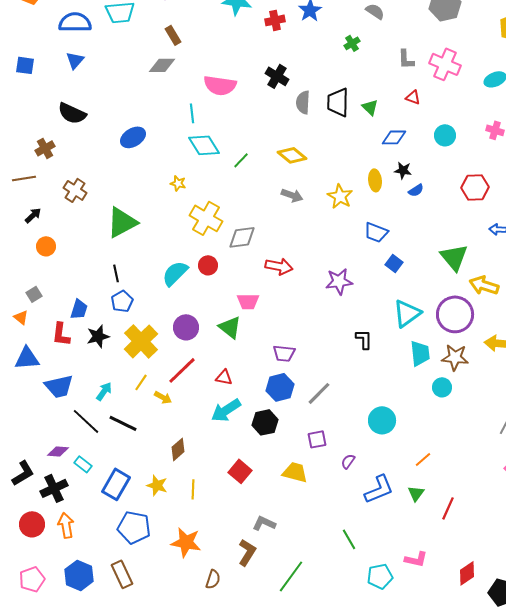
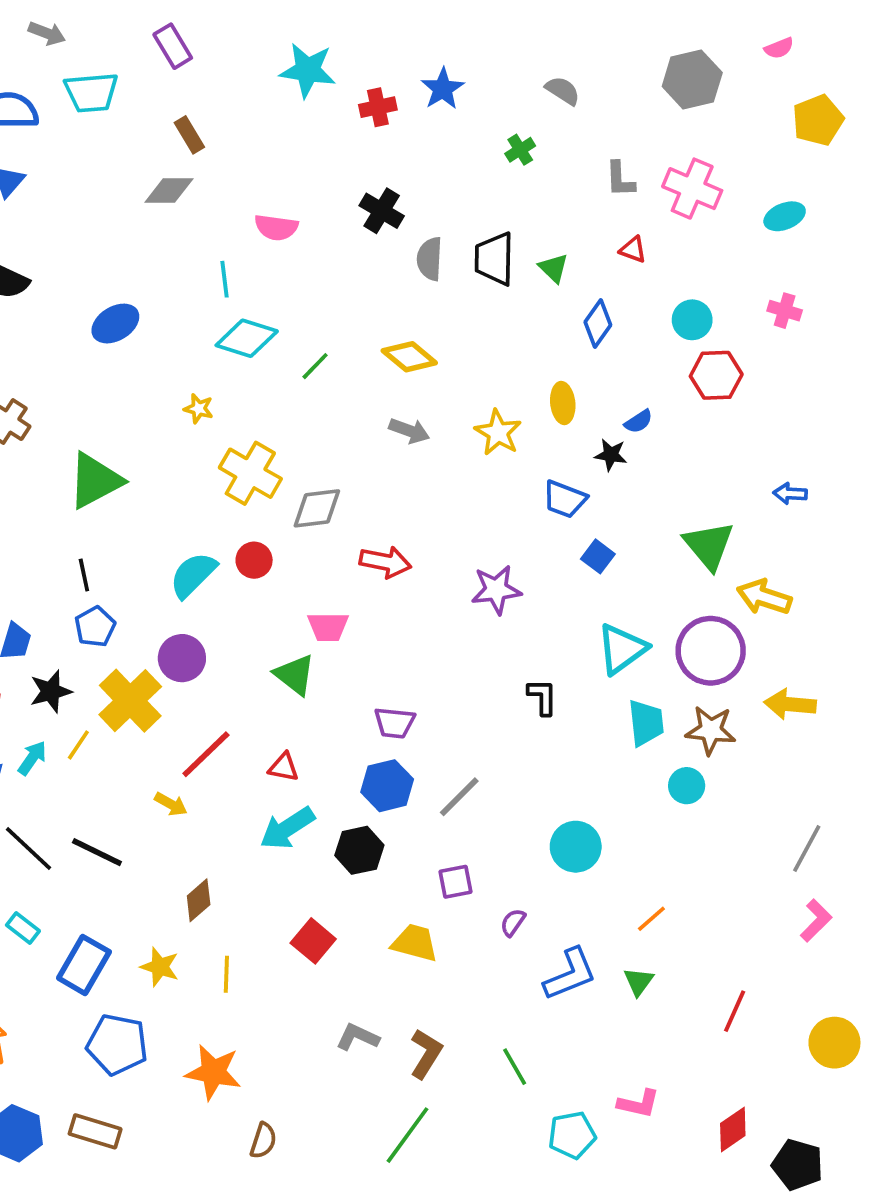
pink semicircle: (220, 85) -> (276, 227), size x0.7
blue diamond: (394, 137) -> (598, 324), turned -55
cyan diamond: (204, 145) -> (247, 338), turned -40
black star: (403, 170) -> (611, 455), moved
red hexagon: (475, 187) -> (716, 375), moved
purple circle: (186, 327) -> (182, 658), moved
yellow line: (141, 382) -> (78, 745), moved
cyan arrow: (104, 391) -> (32, 758), moved
red line: (448, 508) -> (735, 1011), moved
brown L-shape: (247, 552) -> (426, 1054), moved
brown rectangle: (122, 574) -> (95, 1131), turned -48

